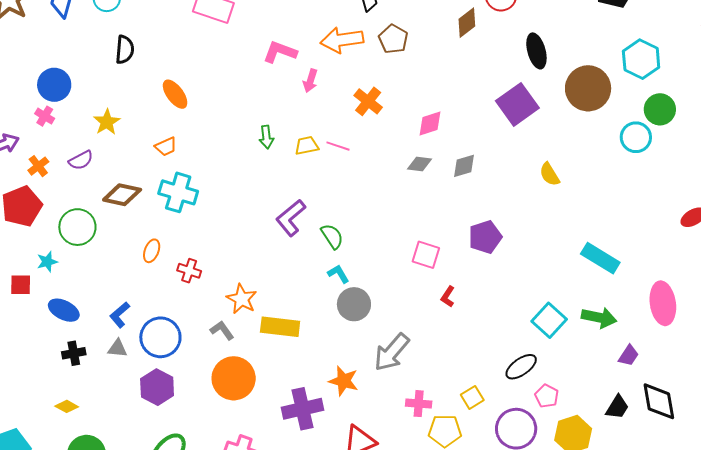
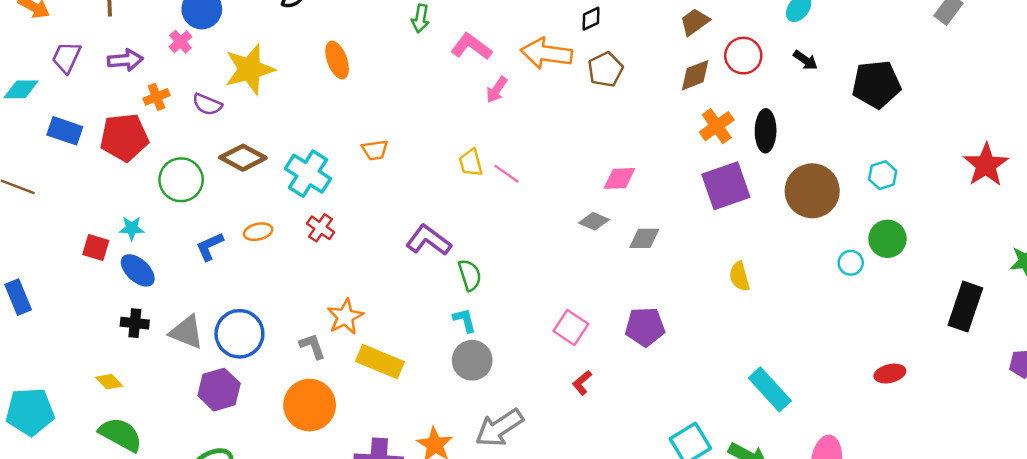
cyan hexagon: (641, 59) -> (883, 175), size x0.6
orange cross: (368, 101) -> (717, 126), moved
yellow star: (107, 122) -> (250, 69), size x1.6
green arrow: (266, 137) -> (420, 19), moved
cyan circle: (636, 137) -> (851, 263), size x0.7
yellow trapezoid: (307, 146) -> (471, 163), turned -110
orange trapezoid: (166, 147) -> (375, 150), moved
purple semicircle: (81, 160) -> (207, 104), turned 35
purple L-shape: (291, 218) -> (429, 240), turned 60
orange ellipse: (152, 251) -> (258, 232), turned 40
cyan star: (47, 262) -> (132, 228), moved
red cross: (189, 271) -> (321, 228), moved
red square: (21, 285) -> (96, 247), moved
blue L-shape: (120, 315) -> (210, 246), moved
gray triangle: (117, 348) -> (187, 332), size x1.5

